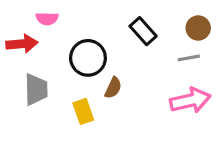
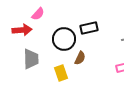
pink semicircle: (47, 19) -> (38, 14), turned -48
black rectangle: (143, 31) -> (89, 28), moved, turned -60

